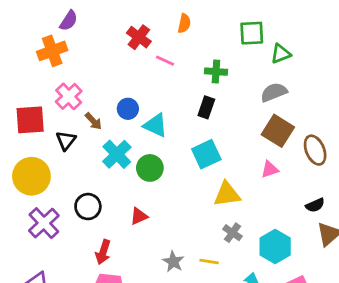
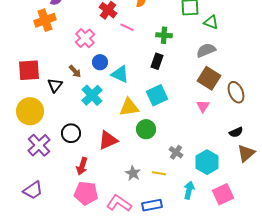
green triangle: (281, 54) -> (211, 22), turned 42
pink cross: (69, 96) -> (85, 38), moved
green circle: (150, 168) -> (146, 129), moved
pink triangle: (270, 169) -> (203, 106), turned -40
yellow triangle: (227, 194) -> (129, 107), moved
red triangle: (139, 216) -> (108, 140), size x1.5

